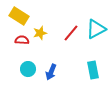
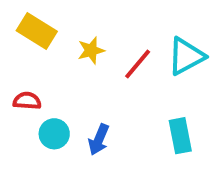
yellow star: (40, 33) -> (91, 50), moved
red semicircle: (22, 40) -> (27, 101), moved

